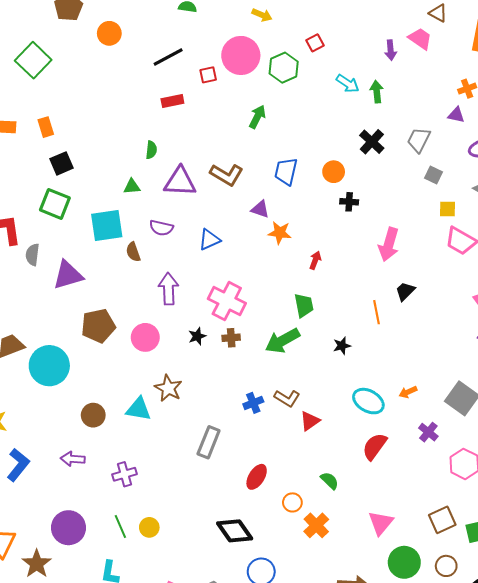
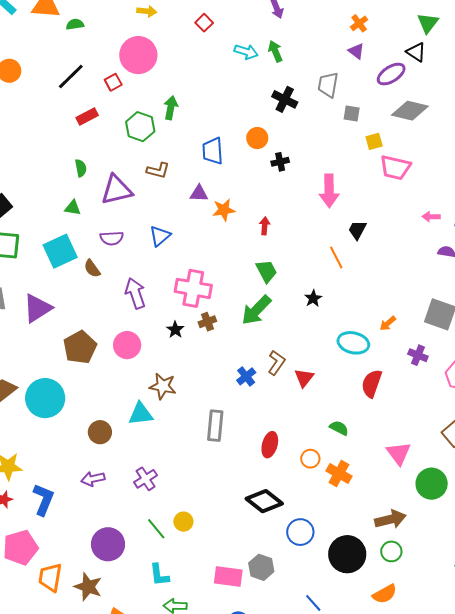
green hexagon: (284, 68) -> (140, 127), moved
purple triangle: (456, 115) -> (356, 51), turned 42
brown L-shape: (227, 175) -> (158, 170), size x0.7
green triangle: (132, 187) -> (73, 208), turned 30
brown L-shape: (287, 398) -> (276, 363), turned -70

